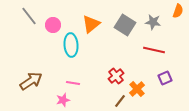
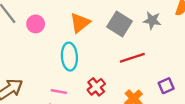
cyan ellipse: (71, 45) -> (69, 57), moved
red line: (154, 50) -> (132, 58), moved, turned -30
red cross: (116, 76) -> (96, 87), moved

